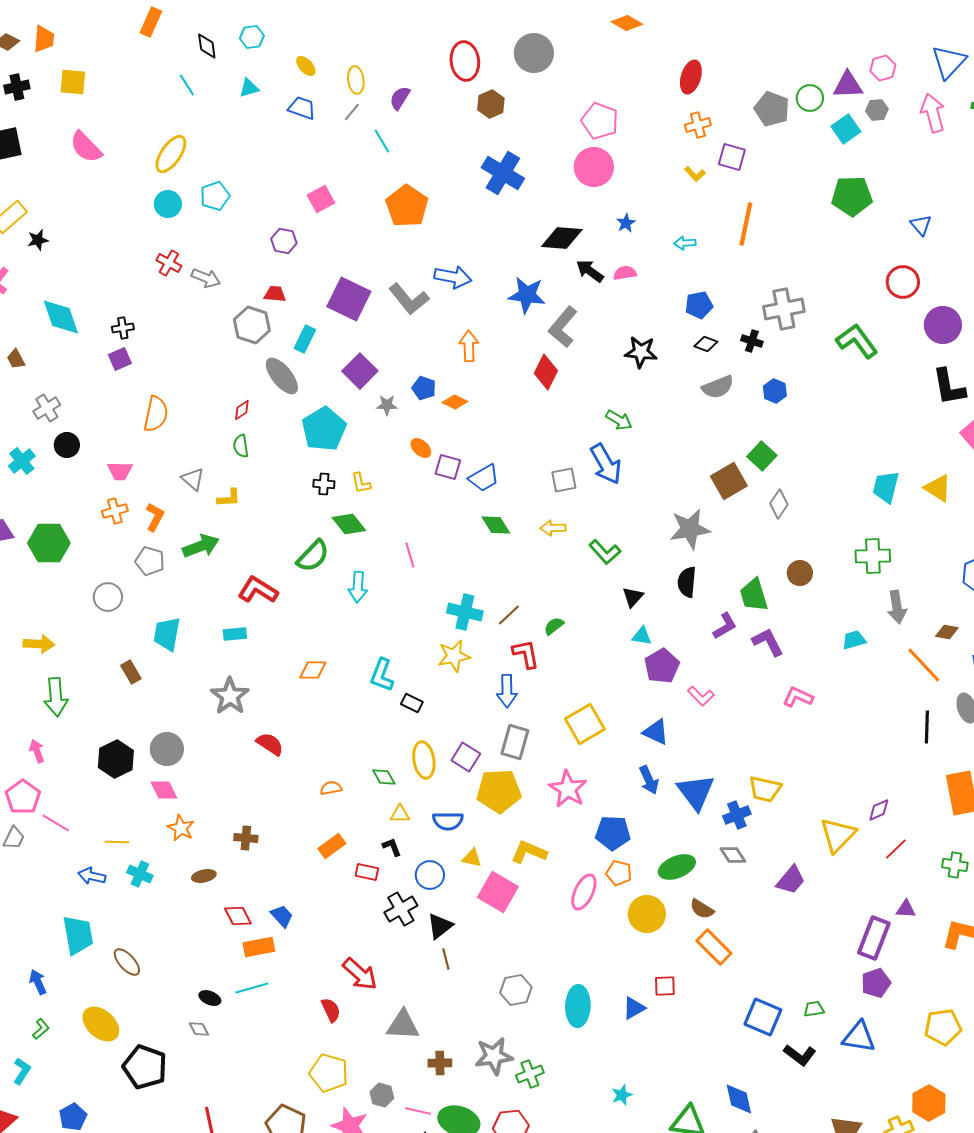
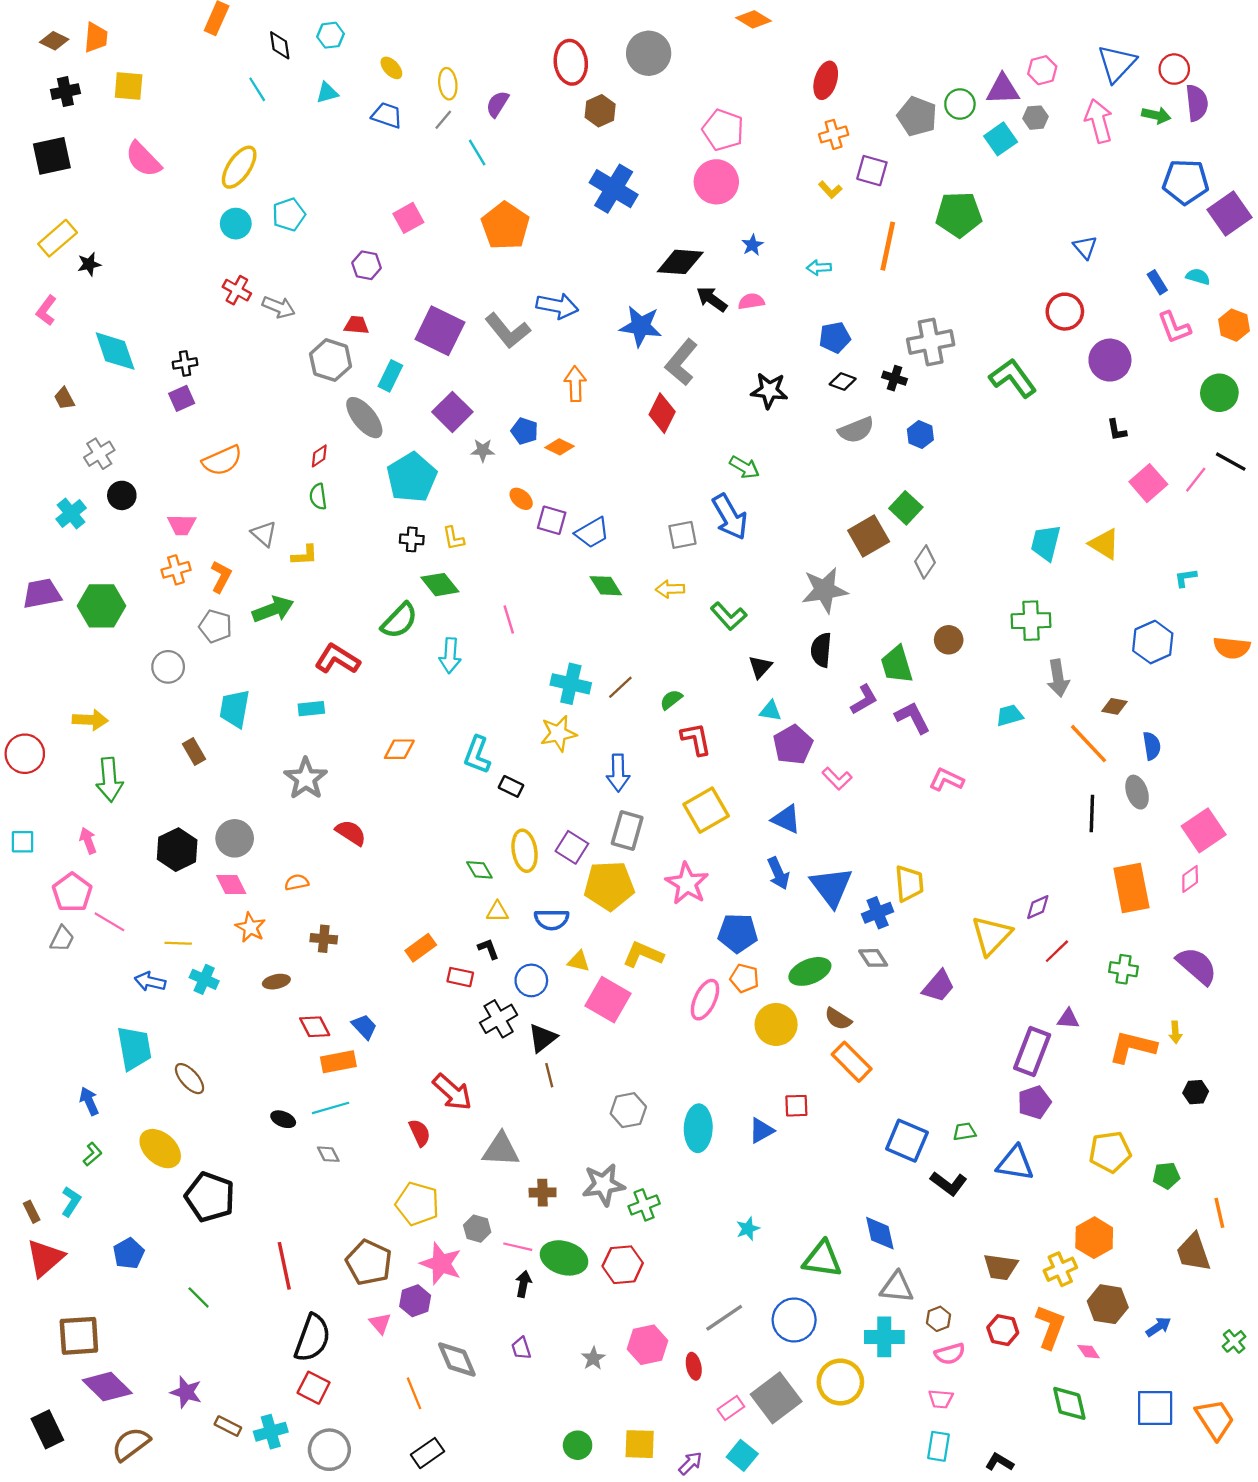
green pentagon: (852, 196) -> (959, 215), moved
black L-shape: (949, 387) -> (1117, 430), size x0.5
orange semicircle: (156, 414) -> (222, 460), turned 54
red L-shape: (526, 654) -> (696, 739), moved
orange semicircle: (331, 788) -> (297, 882), moved
yellow trapezoid: (765, 789) -> (909, 883), turned -108
gray diamond: (199, 1029) -> (328, 1154), moved

